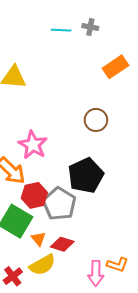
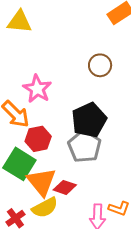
gray pentagon: (59, 204) -> (85, 146), moved
orange triangle: (38, 239) -> (41, 182), size x2.0

